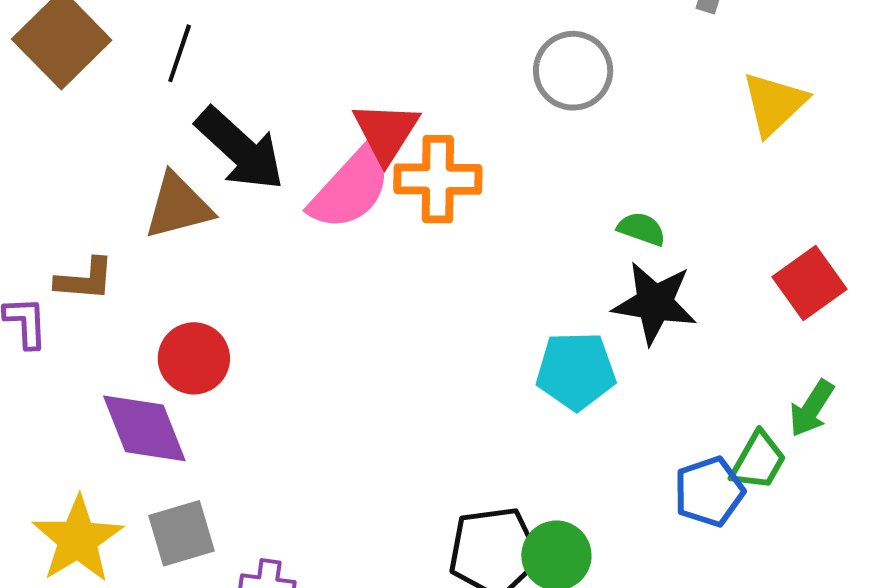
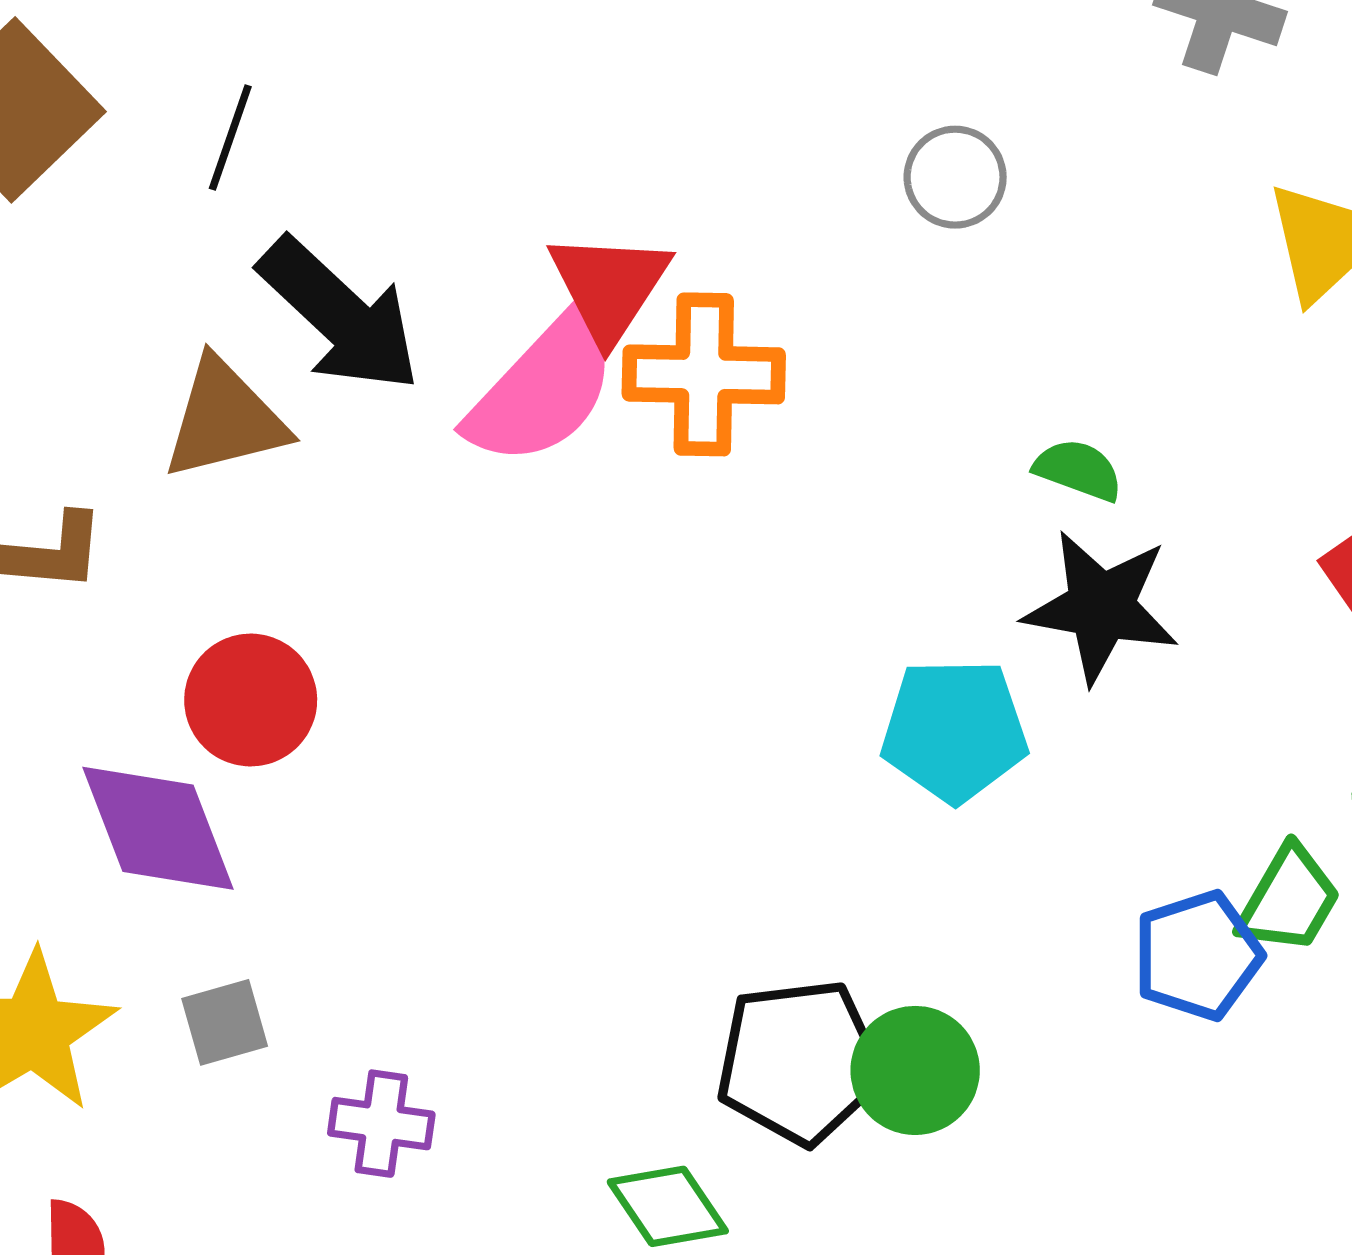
gray circle: (573, 71) -> (955, 177), size x0.7
gray square: (182, 533) -> (225, 1022), size x0.7

